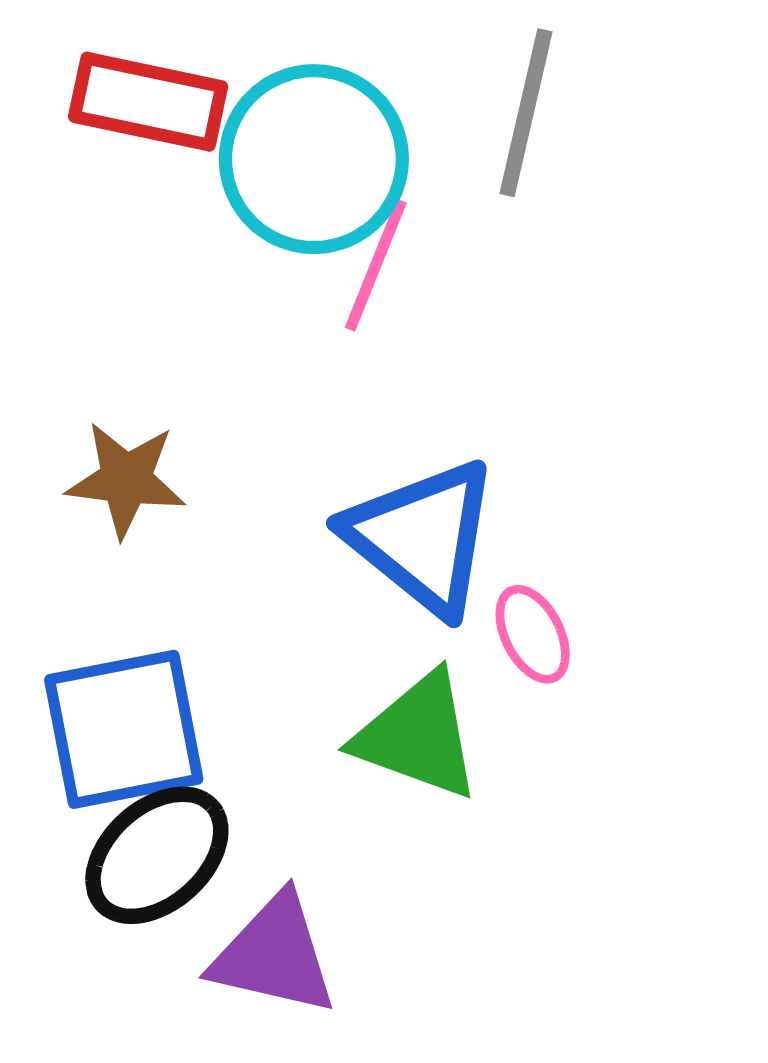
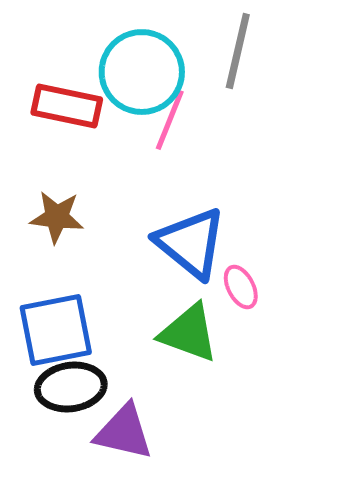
red rectangle: (148, 102) -> (67, 106), moved
black ellipse: (157, 855) -> (71, 387), turned 34

